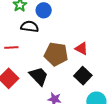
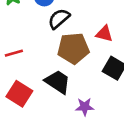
black semicircle: (30, 27) -> (59, 19), moved, turned -36

